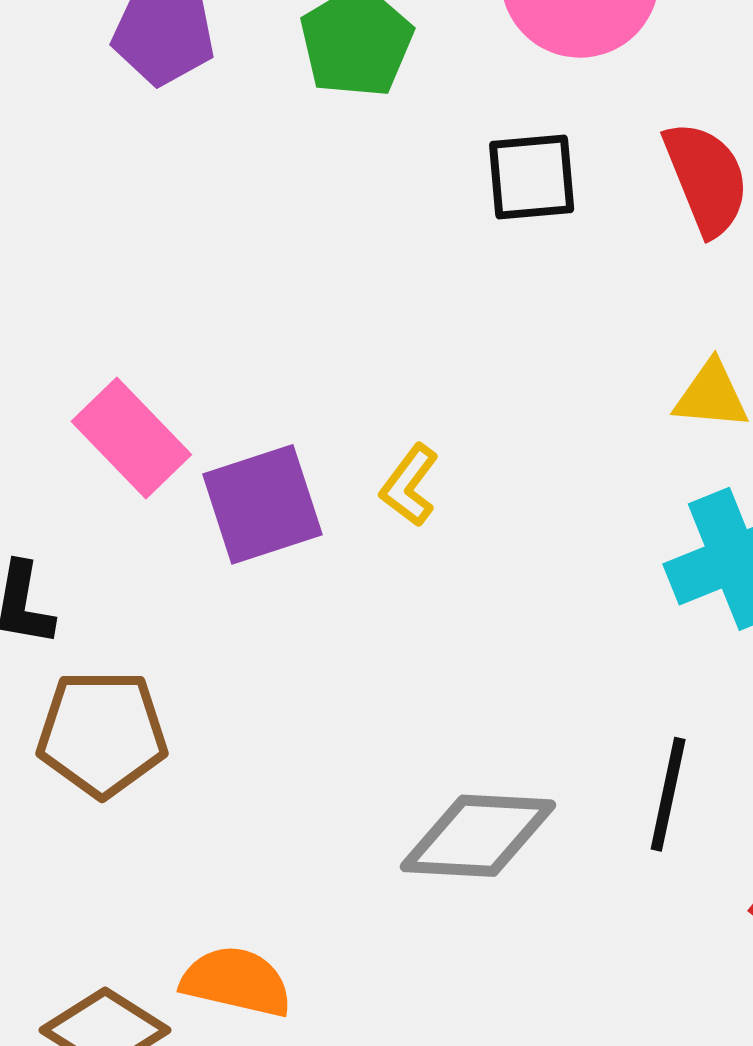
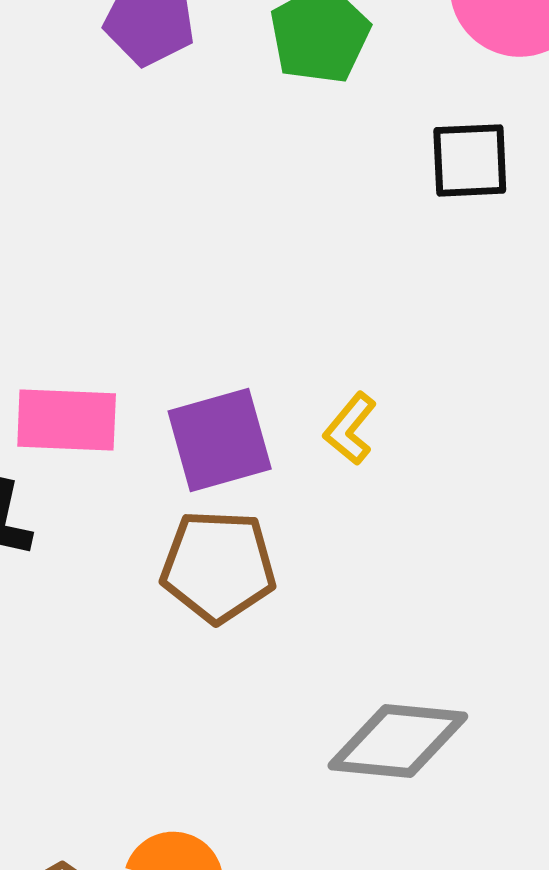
pink rectangle: (131, 438) -> (67, 420), moved, turned -46
brown pentagon: (102, 733) -> (218, 566), moved

